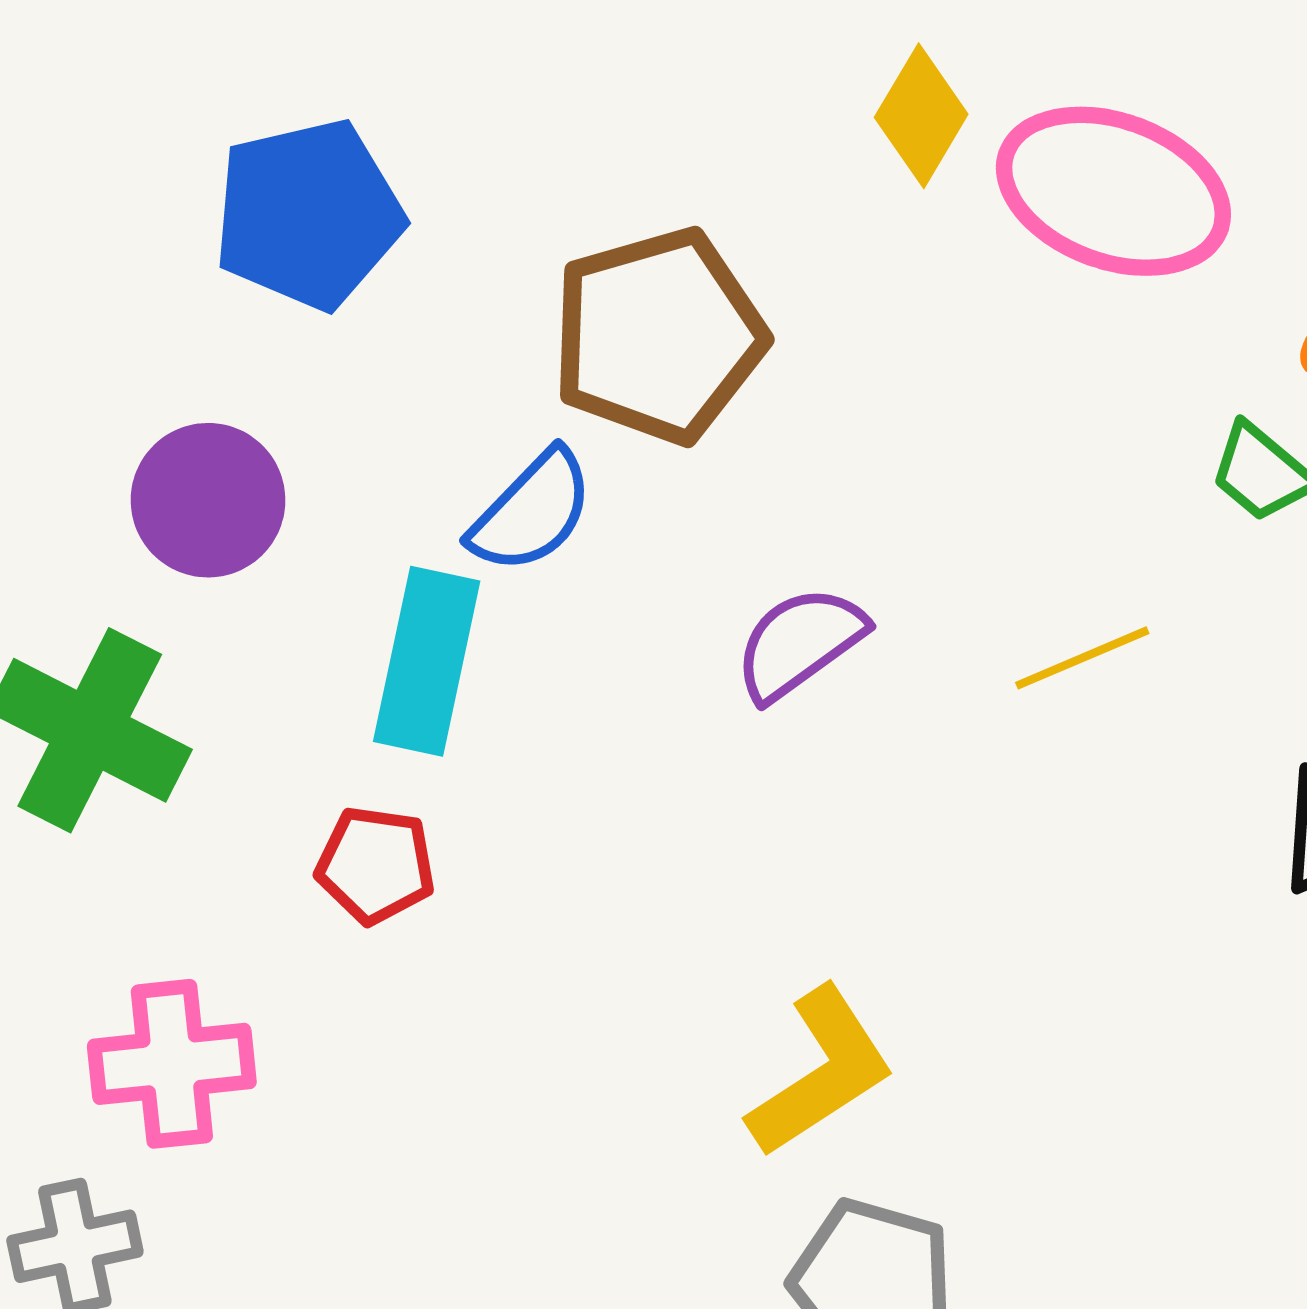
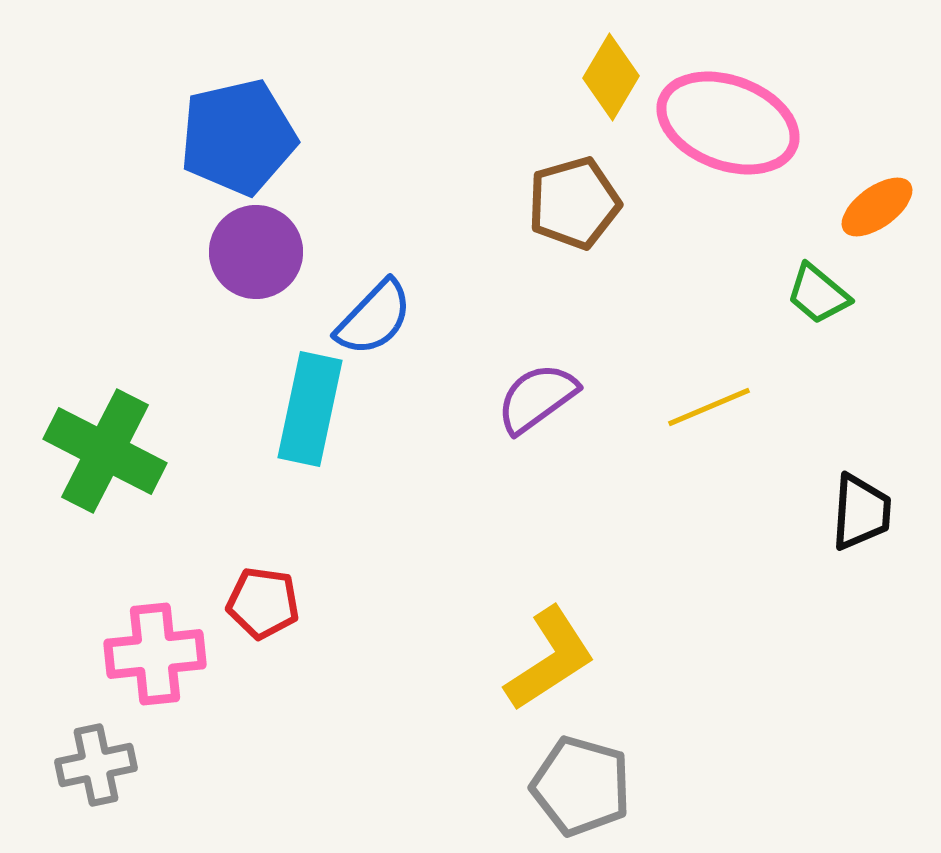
brown pentagon: (658, 336) -> (574, 203), moved, size x0.7
purple circle: (208, 500) -> (256, 252), moved
red pentagon: (376, 865) -> (263, 603), moved

